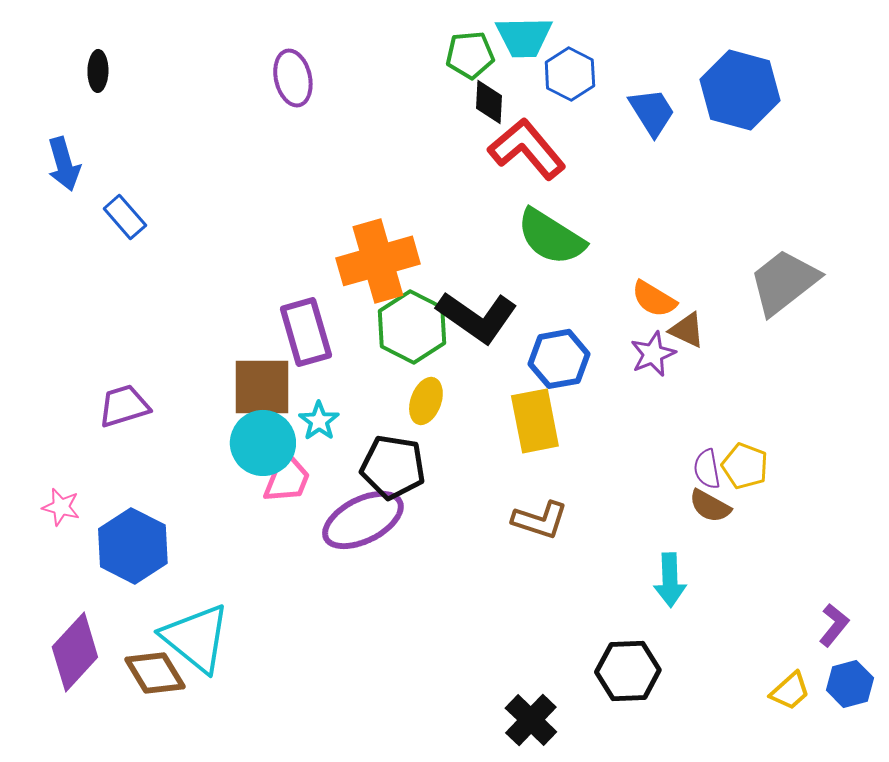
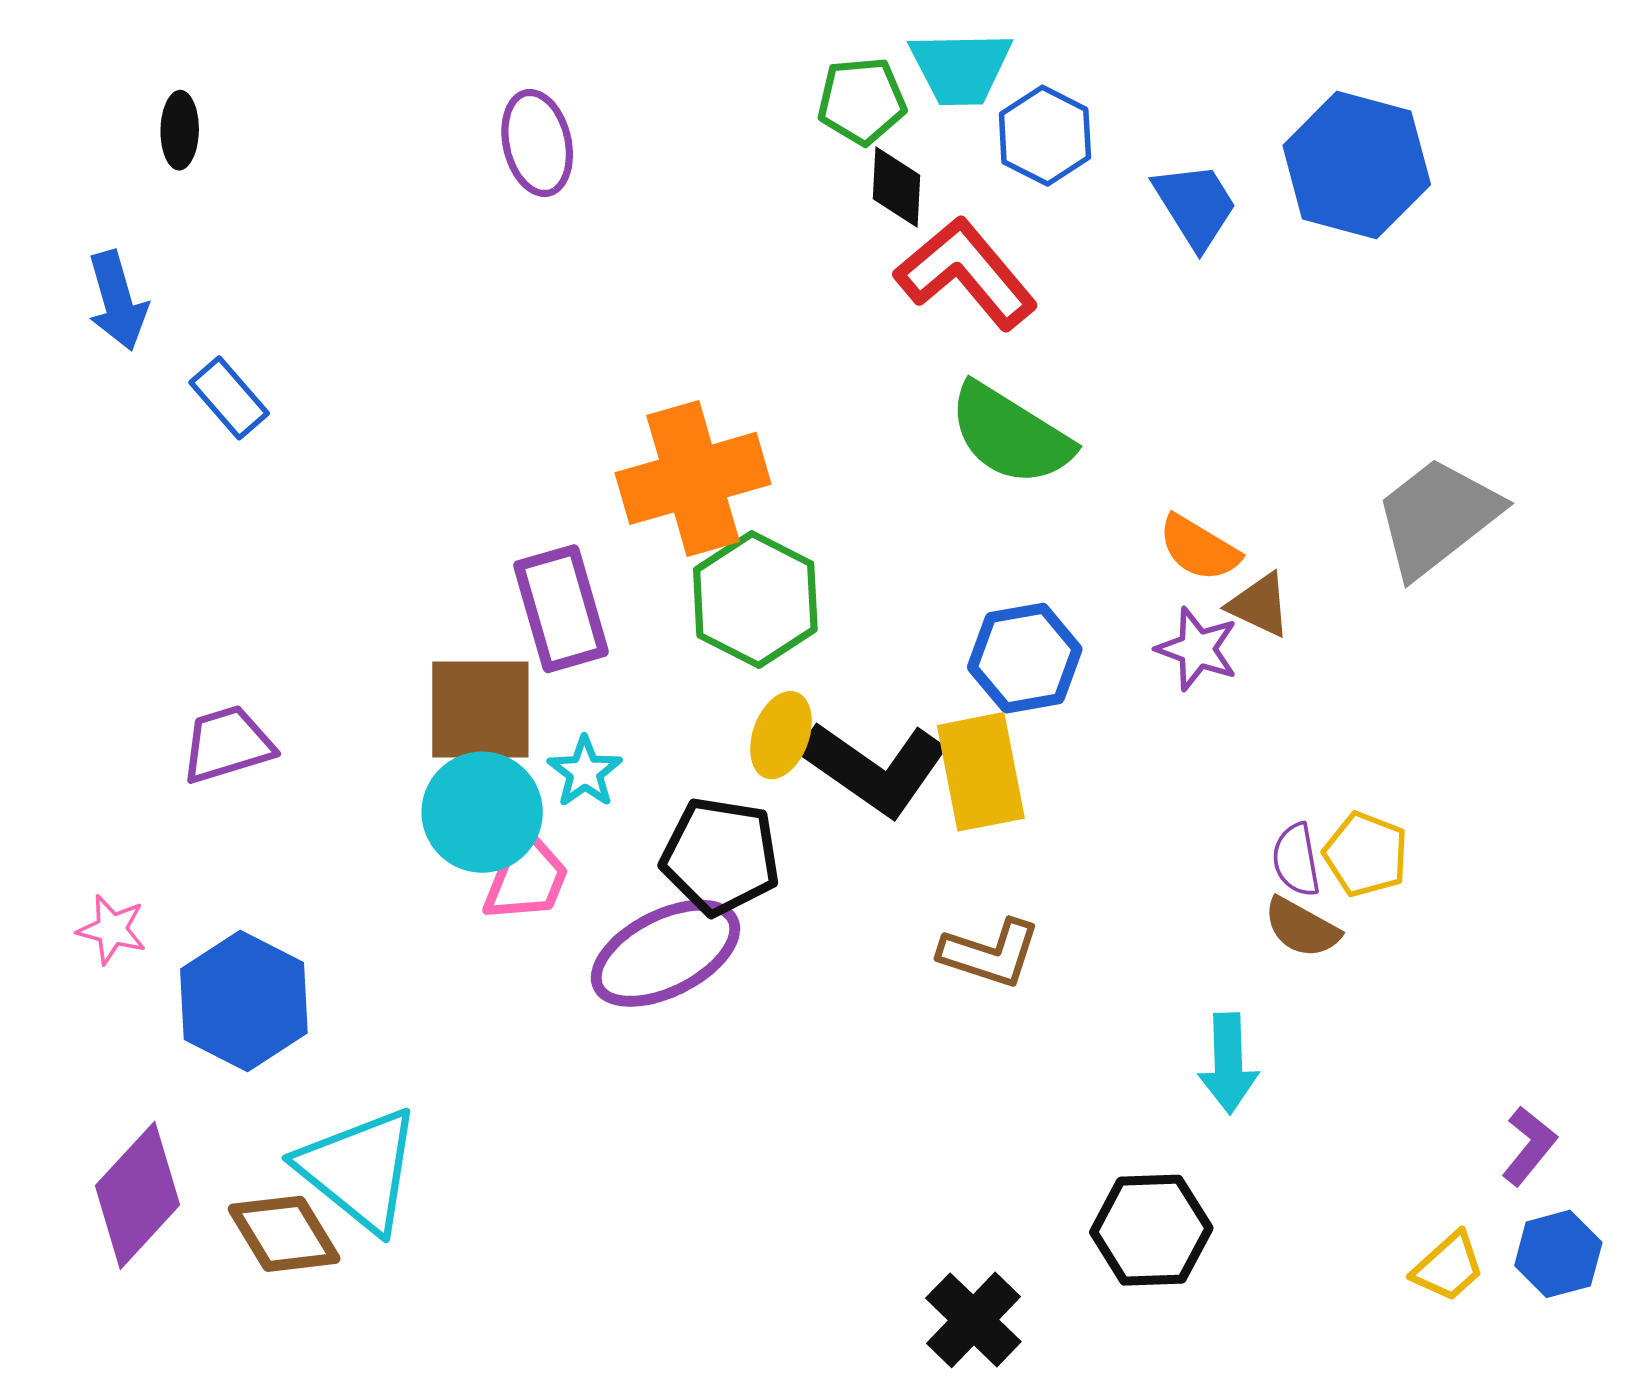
black L-shape: (477, 317) -> (874, 768), moved
purple star: (653, 354) -> (1197, 649), turned -30

